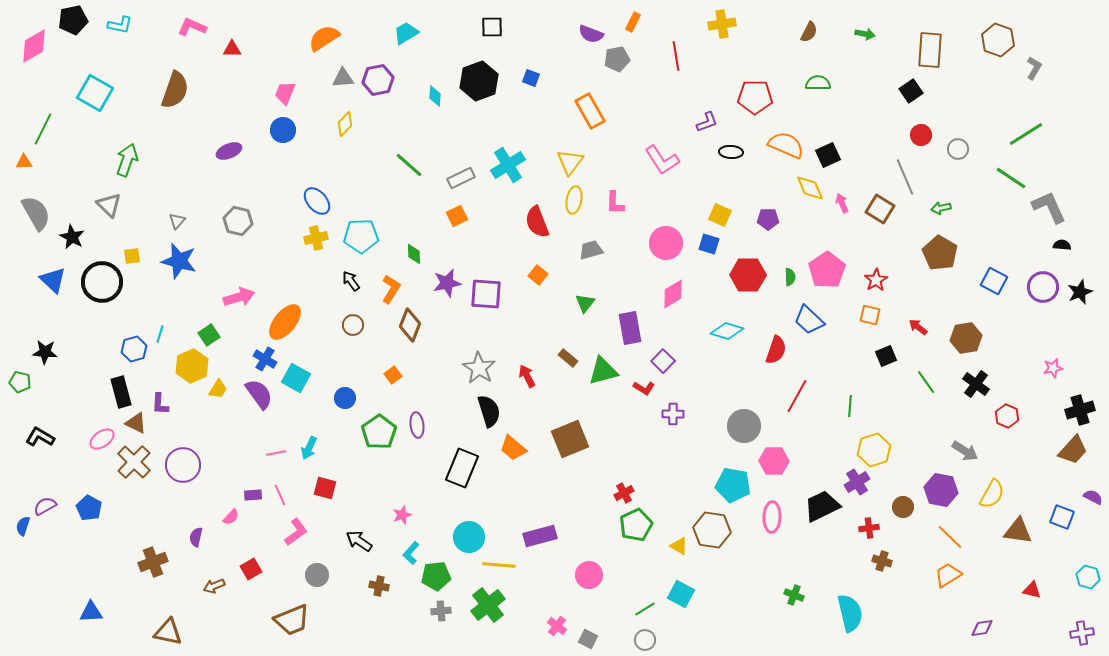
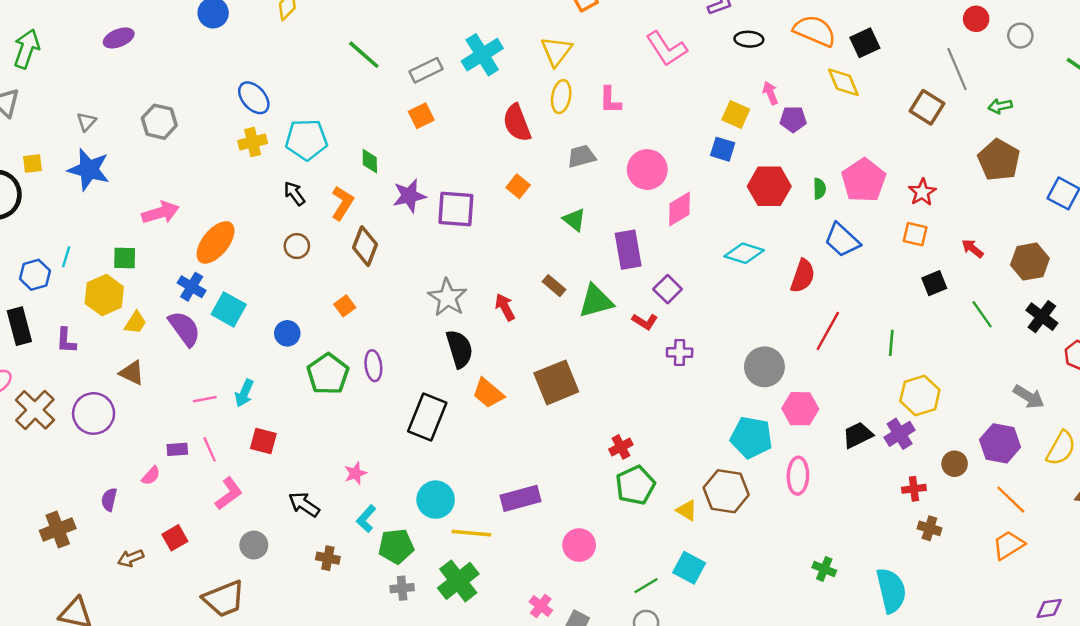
purple ellipse: (229, 151) -> (119, 38), moved
pink arrow: (842, 203) -> (770, 93), moved
pink circle: (666, 243) -> (647, 170), moved
green triangle: (585, 303) -> (574, 220), turned -30
green square: (209, 335) -> (125, 258), turned 35
brown triangle: (136, 423) -> (132, 373), moved
black trapezoid: (822, 506) -> (858, 435), moved, size x0.7

